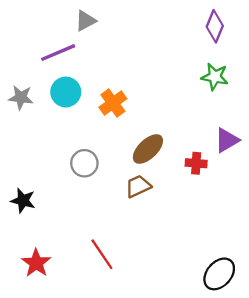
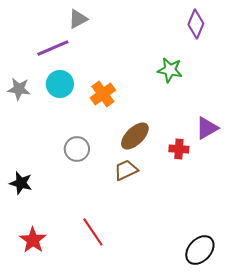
green star: (215, 77) -> (170, 70), moved

